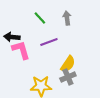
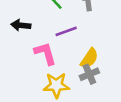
pink L-shape: (21, 50) -> (45, 53), moved

